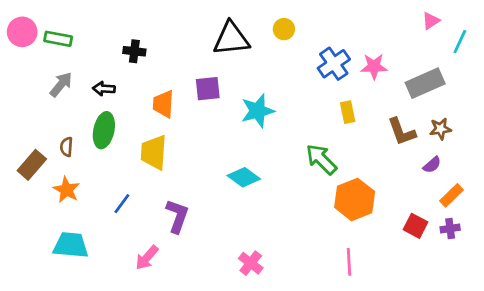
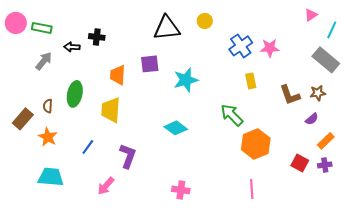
gray rectangle: (425, 83) -> (326, 60), moved, turned 64
black arrow: (104, 89) -> (72, 47), moved
pink cross: (251, 263) -> (181, 190), turned -30

